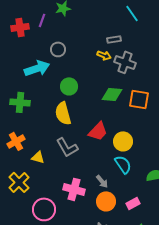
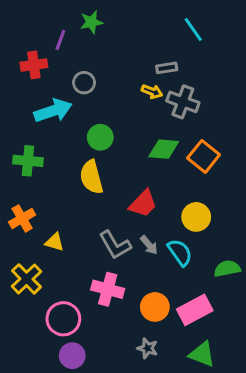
red cross: (20, 27) -> (34, 65), moved
orange square: (139, 99) -> (204, 156), turned 30
yellow circle: (123, 141) -> (196, 217), moved
gray L-shape: (67, 147) -> (115, 245), moved
gray arrow: (102, 181) -> (149, 245), moved
pink rectangle: (133, 203) -> (195, 310), size x1.6

